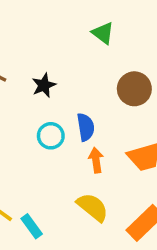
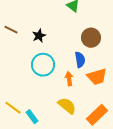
blue semicircle: (86, 127) -> (80, 60), moved
cyan circle: (51, 136) -> (43, 65), size x1.5

